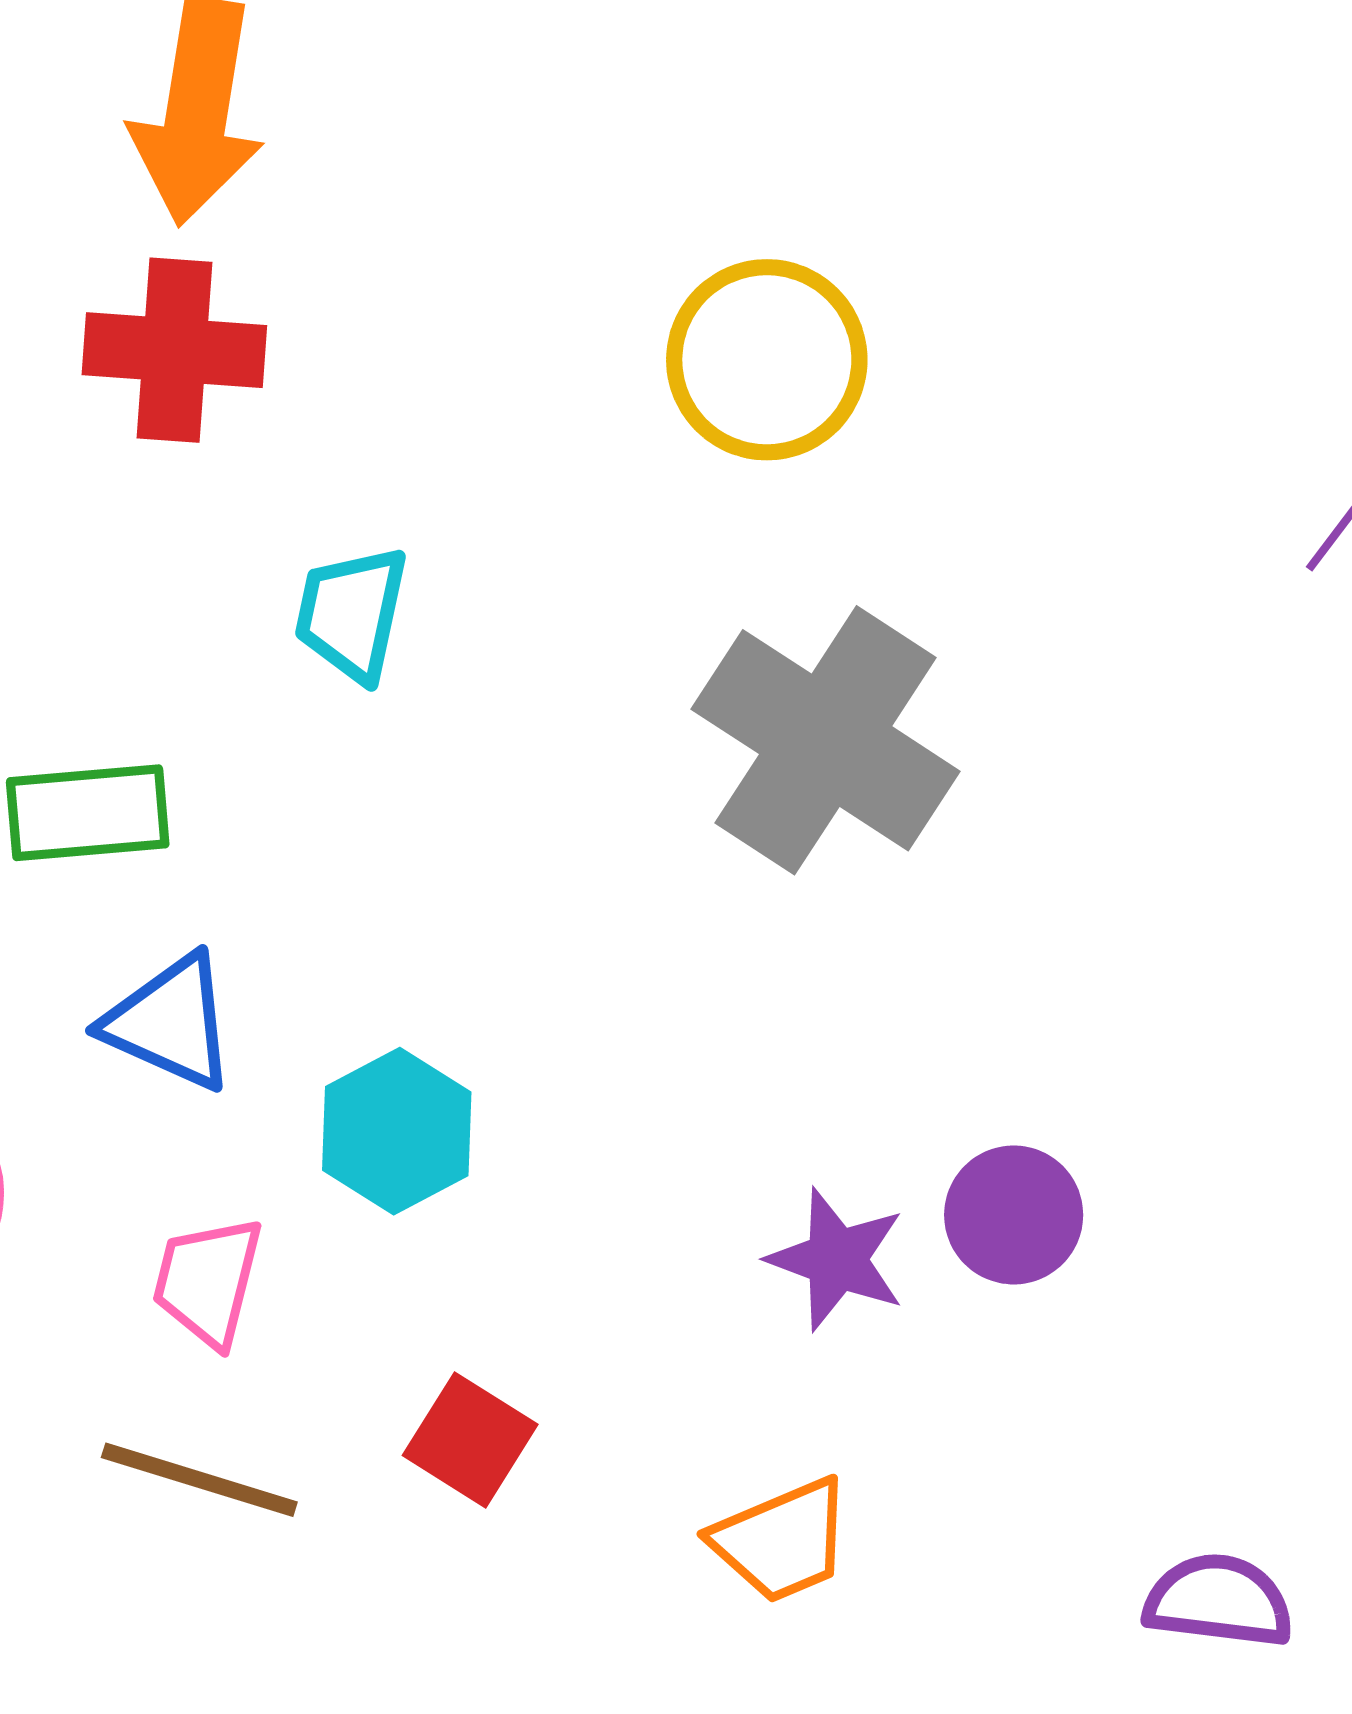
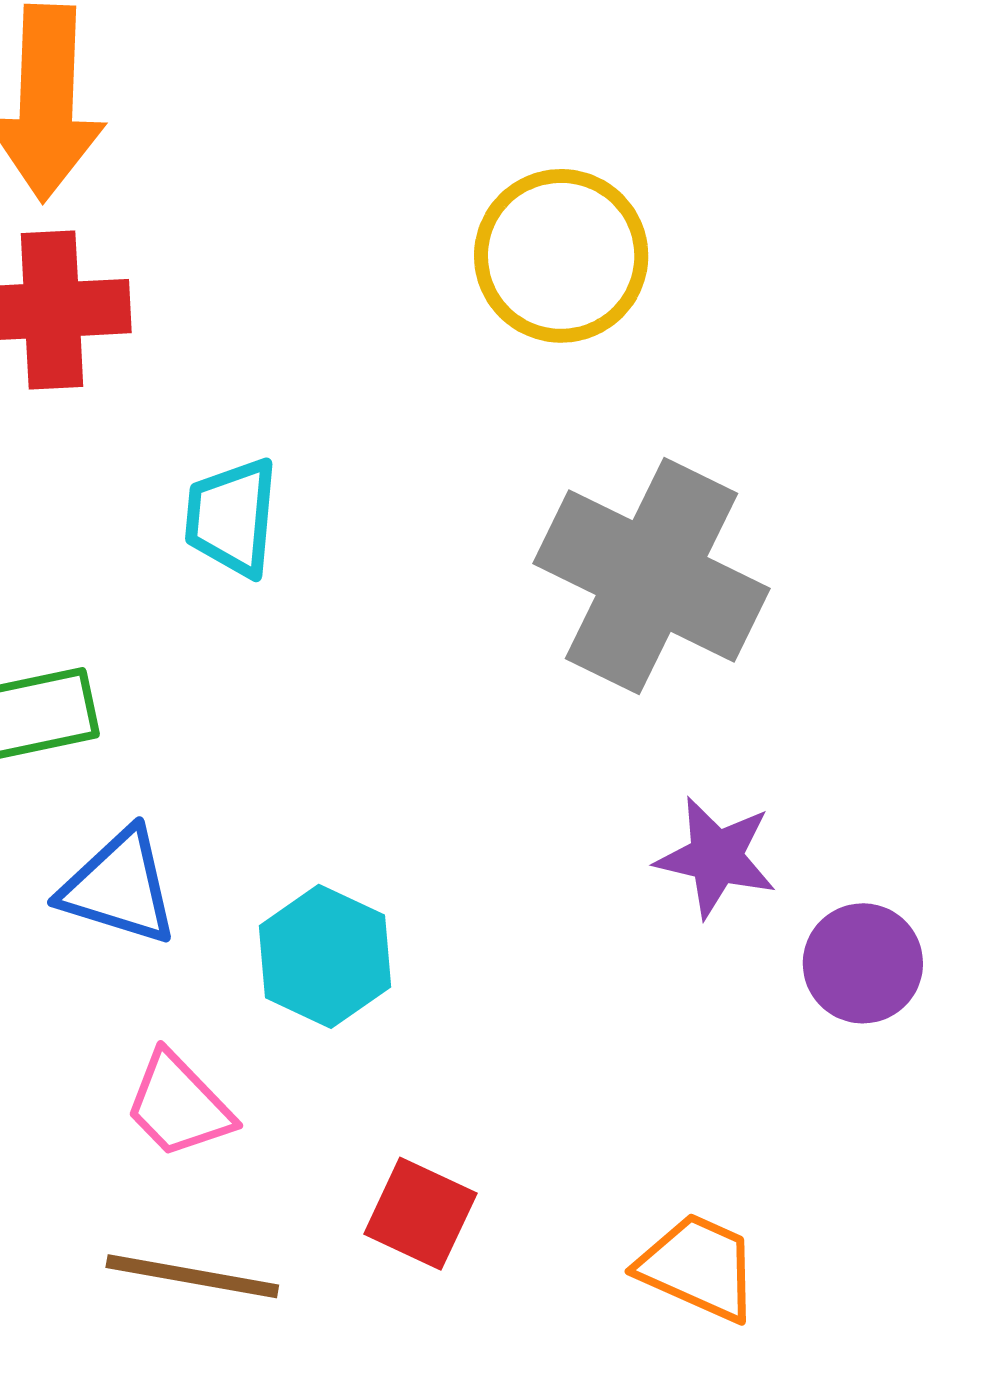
purple star: (837, 1259) -> (716, 857), moved
pink trapezoid: (208, 1281) -> (179, 1105), turned -51
orange trapezoid: (782, 1541) -> (698, 1267), turned -126

